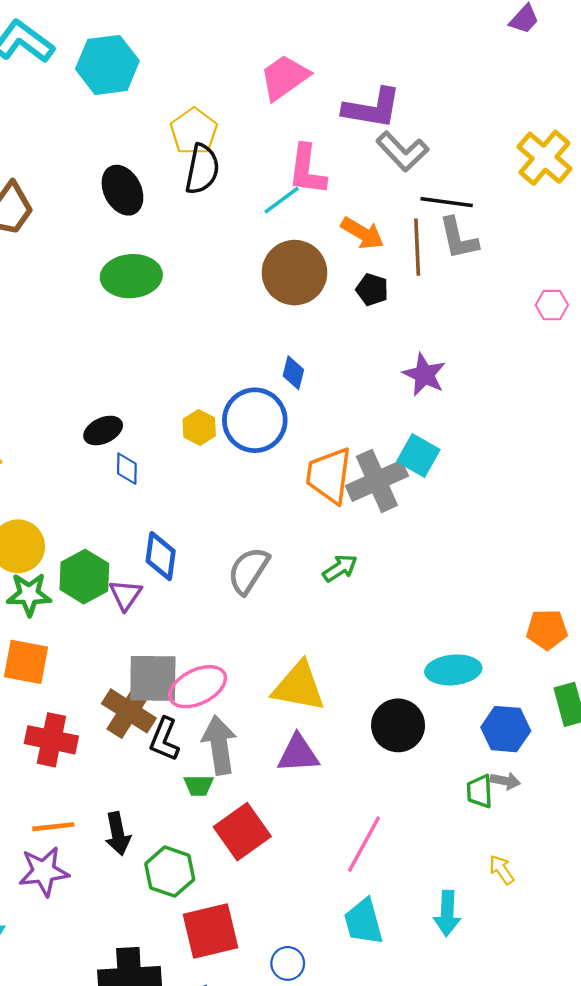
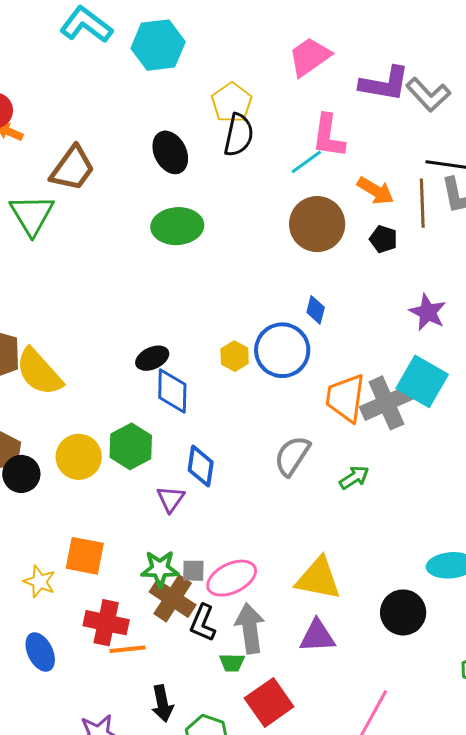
gray L-shape: (402, 151) -> (428, 95), moved
cyan square: (418, 455) -> (422, 381), size x1.4
blue diamond: (127, 469) -> (172, 391), size x1.6
gray semicircle: (248, 571) -> (292, 456), moved
green hexagon: (84, 577) -> (131, 446), moved
green star: (29, 594) -> (160, 569), moved
gray square: (153, 678) -> (193, 571), size x0.5
orange line: (53, 827) -> (128, 649), moved

